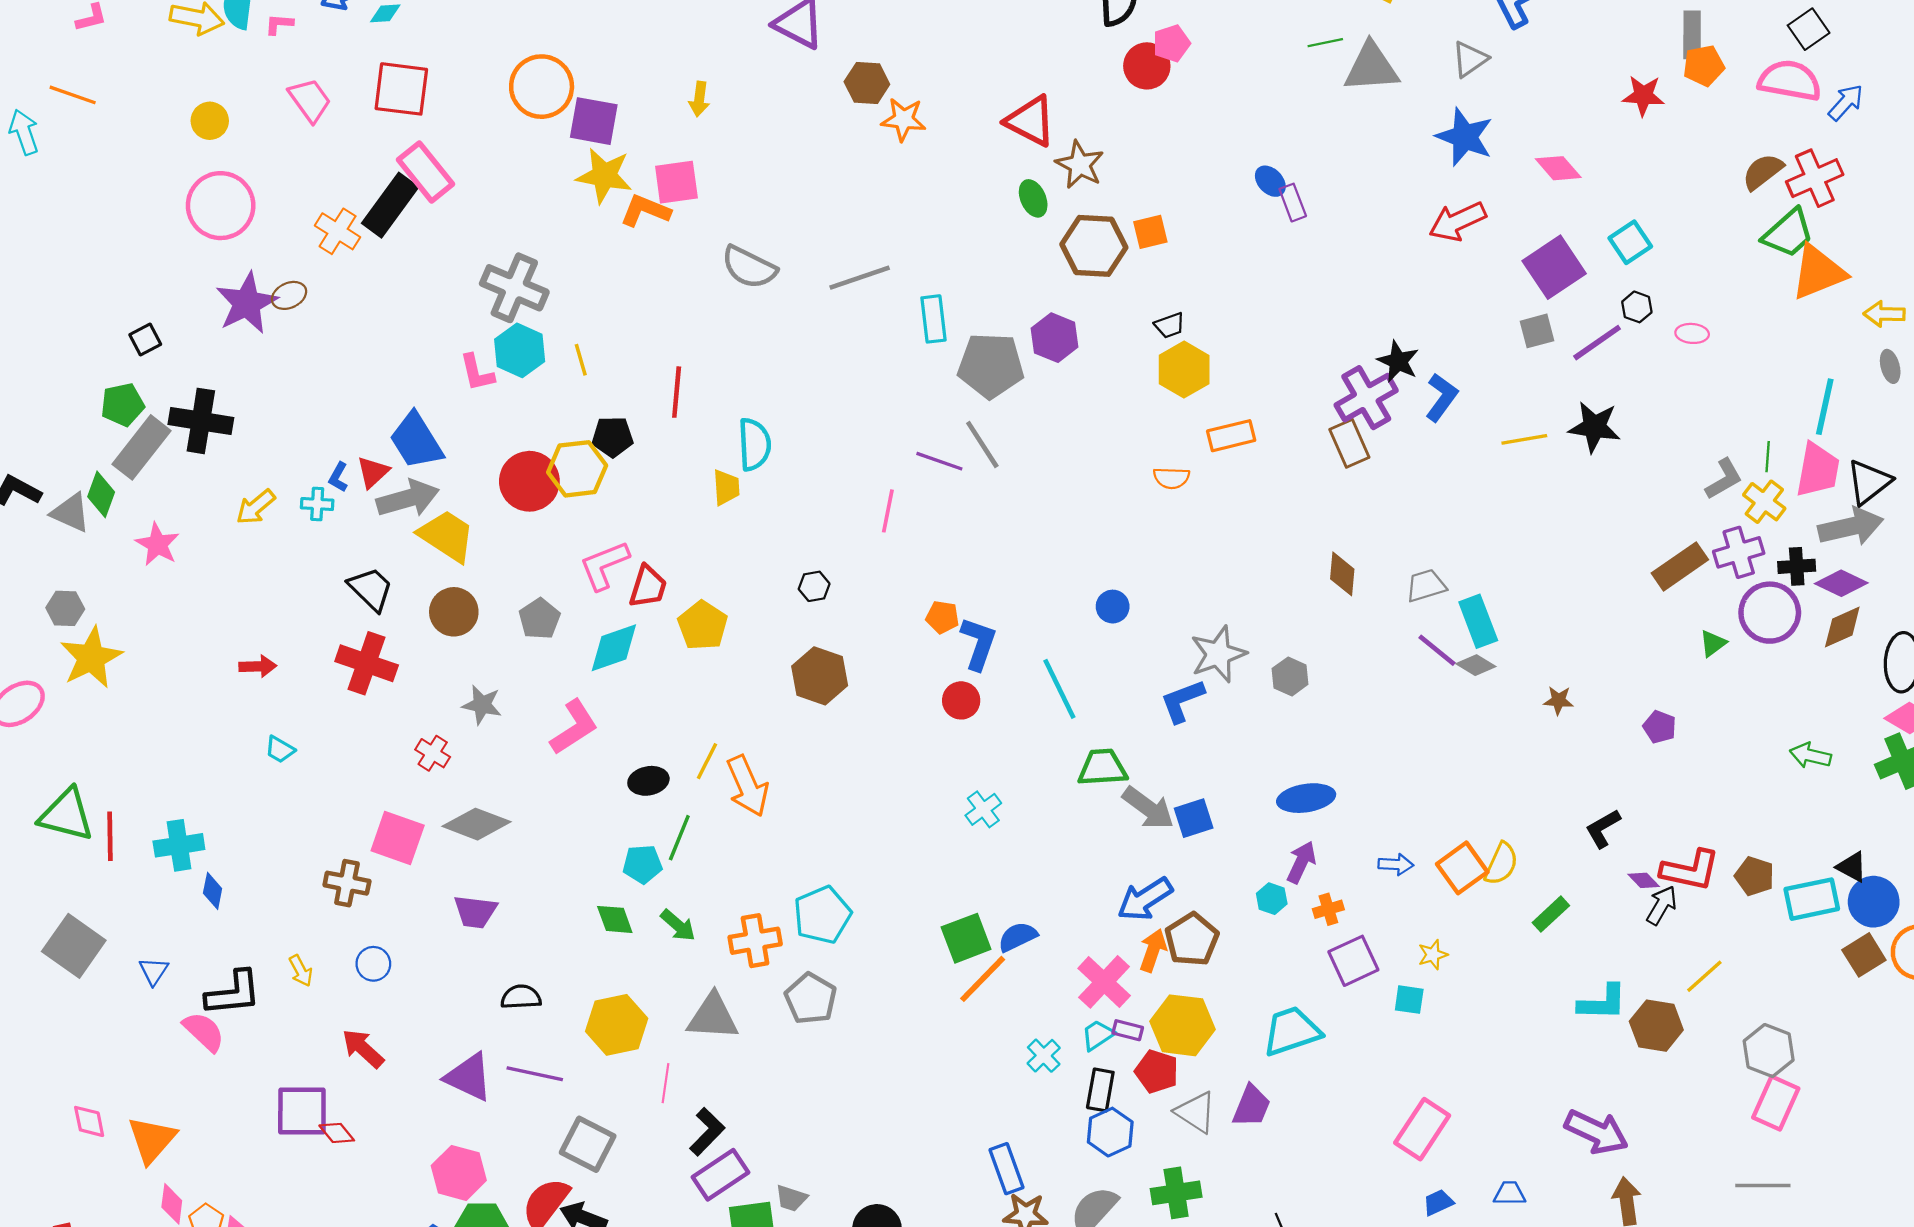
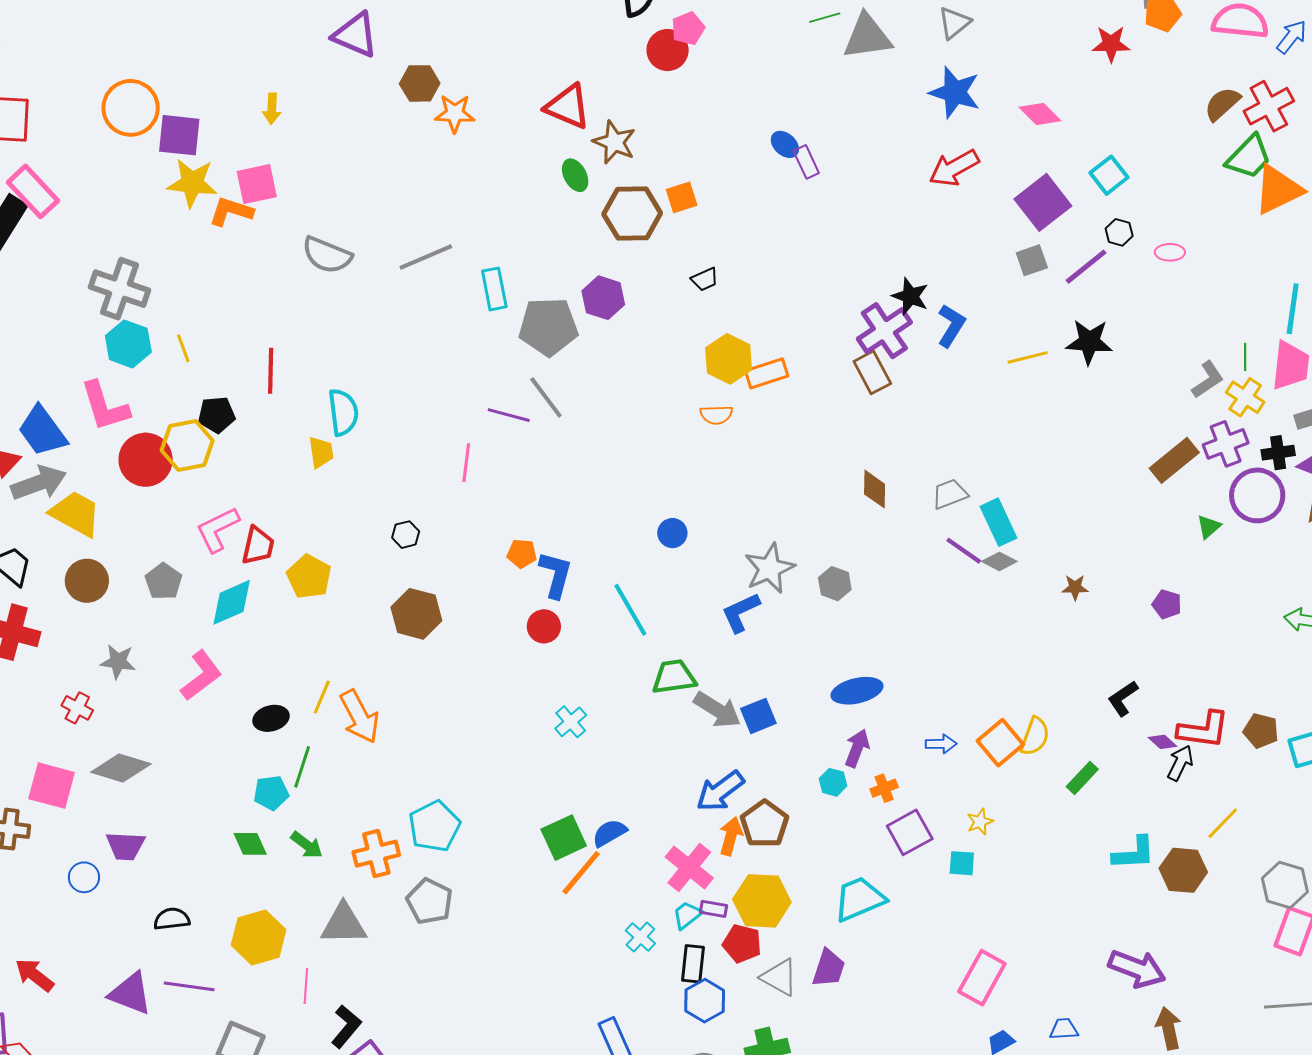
yellow hexagon: (1184, 370) -> (729, 359), moved
pink L-shape: (477, 373) -> (105, 406), moved, size x1.5
blue circle: (373, 964) -> (84, 877), moved

